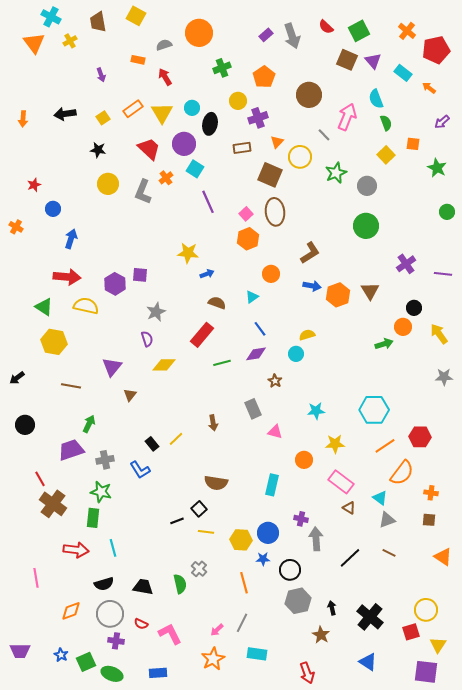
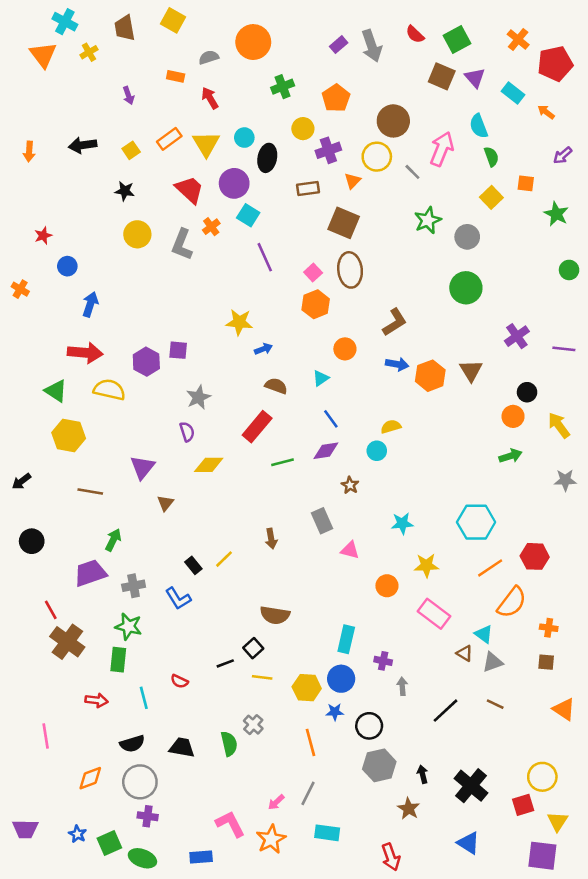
yellow circle: (300, 157) -> (377, 157), moved
green arrow: (384, 344) -> (510, 456), moved
cyan rectangle: (272, 485) -> (346, 639), moved
brown triangle: (349, 508) -> (465, 653), moved
gray arrow: (316, 539) -> (402, 686), size x0.6
red arrow: (76, 550) -> (97, 700), size x0.7
red semicircle: (141, 624) -> (179, 681), moved
pink L-shape: (170, 634) -> (230, 824), moved

